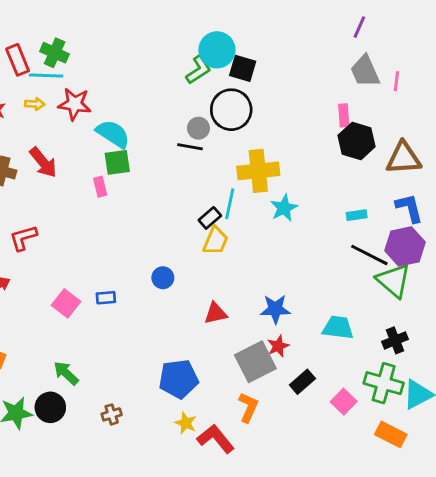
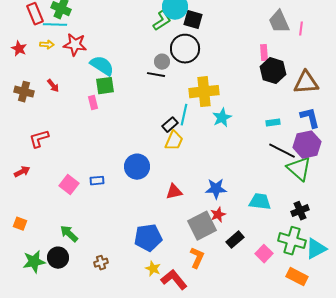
red arrow: (43, 162) -> (53, 86), size x0.6
blue circle: (163, 278) -> (137, 167), size x1.6

